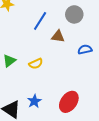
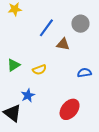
blue semicircle: (85, 49) -> (84, 73), moved
blue star: (34, 101) -> (28, 95), moved

